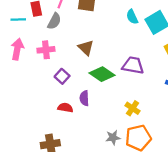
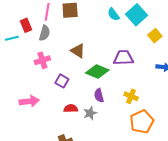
pink arrow: (17, 49) -> (29, 101), moved, turned 84
purple semicircle: (84, 98) -> (99, 95), moved
gray star: (113, 137) -> (90, 113), moved

